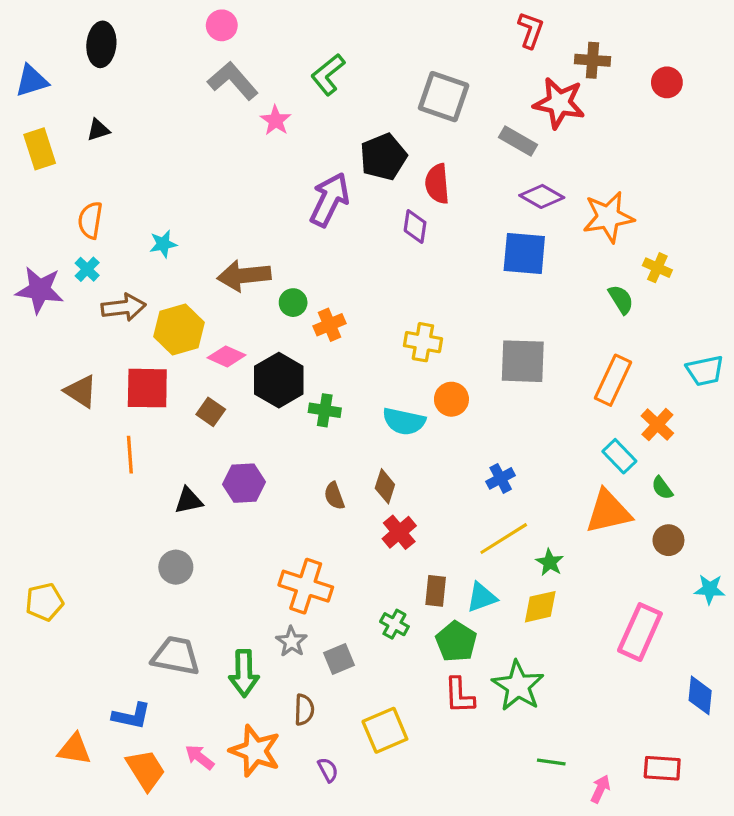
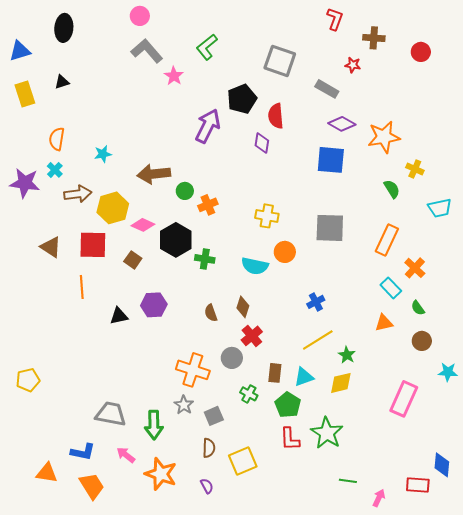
red star: (559, 103) -> (353, 65), size x0.5
cyan trapezoid: (705, 371) -> (440, 208), moved
orange triangle: (608, 512) -> (384, 323), size x0.6
gray circle: (176, 567) -> (232, 358), moved
blue diamond: (700, 695) -> (442, 465), moved
brown semicircle: (304, 710) -> (209, 448), moved
pink arrow: (200, 757) -> (126, 455), moved

